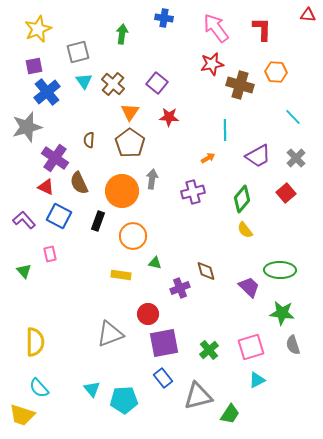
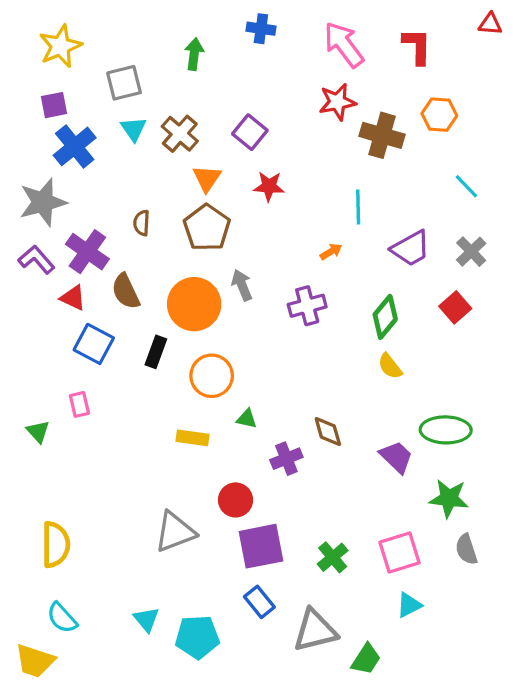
gray arrow: (152, 179) -> (242, 285), turned -30
purple L-shape: (24, 220) -> (36, 260), moved

